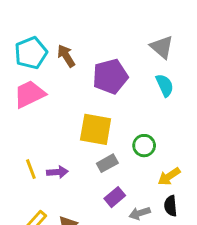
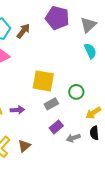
gray triangle: (162, 47) -> (88, 25), turned 36
brown arrow: (66, 56) -> (23, 31), turned 70
purple pentagon: (110, 76) -> (57, 18), moved, turned 30

